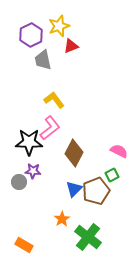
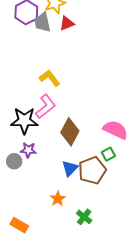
gray trapezoid: (43, 60) -> (43, 22), moved
pink semicircle: (119, 151) -> (116, 130), size x1.4
green cross: (88, 237) -> (84, 217), size x0.6

